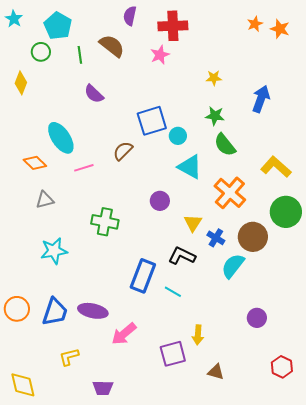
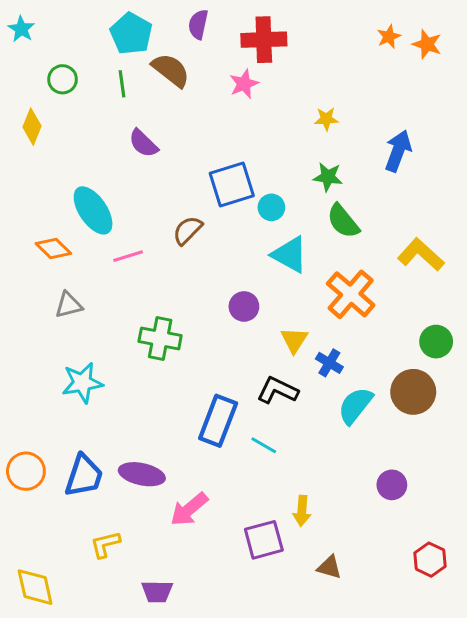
cyan pentagon: (58, 26) -> (131, 34), moved
green circle: (286, 212) -> (436, 342), moved, size x0.7
brown circle: (253, 237) -> (413, 392), moved

